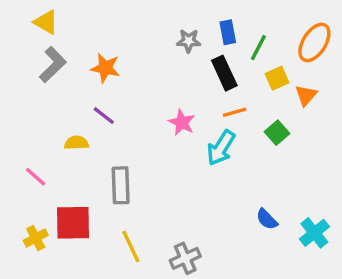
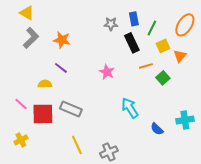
orange line: (235, 112) -> (146, 66), moved
cyan arrow: (221, 148) -> (130, 108), moved, turned 115
gray rectangle: (121, 185) -> (71, 109), turned -65
red square: (73, 223) -> (43, 114), moved
cyan cross: (314, 233) -> (185, 120), moved, turned 30

